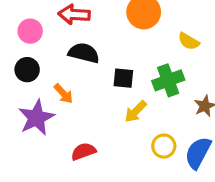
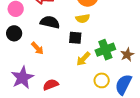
yellow semicircle: (189, 41) -> (83, 19), moved, turned -40
green cross: (168, 80) -> (105, 50), moved
purple star: (36, 118) -> (22, 78), moved

